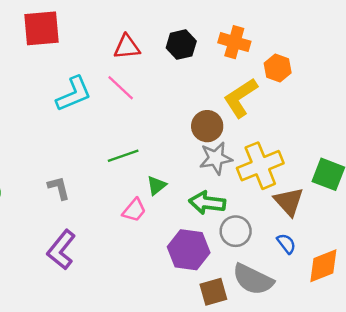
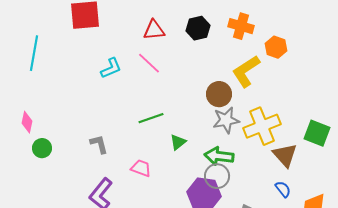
cyan L-shape: (74, 94) -> (111, 68), size x0.7
pink trapezoid: (134, 210) -> (141, 168), moved, turned -110
gray circle: (236, 231) -> (217, 176), moved

